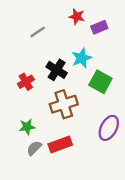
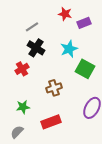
black cross: (57, 70) -> (36, 48), moved
brown cross: (64, 104) -> (54, 88), size x0.7
gray semicircle: (34, 148) -> (17, 132), moved

